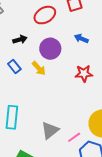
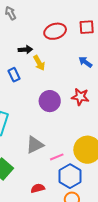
purple circle: (50, 49) -> (50, 101), moved
yellow arrow: (39, 68) -> (39, 63), moved

